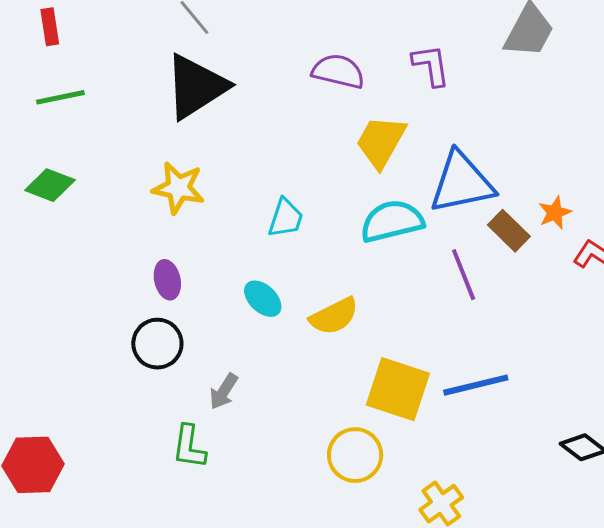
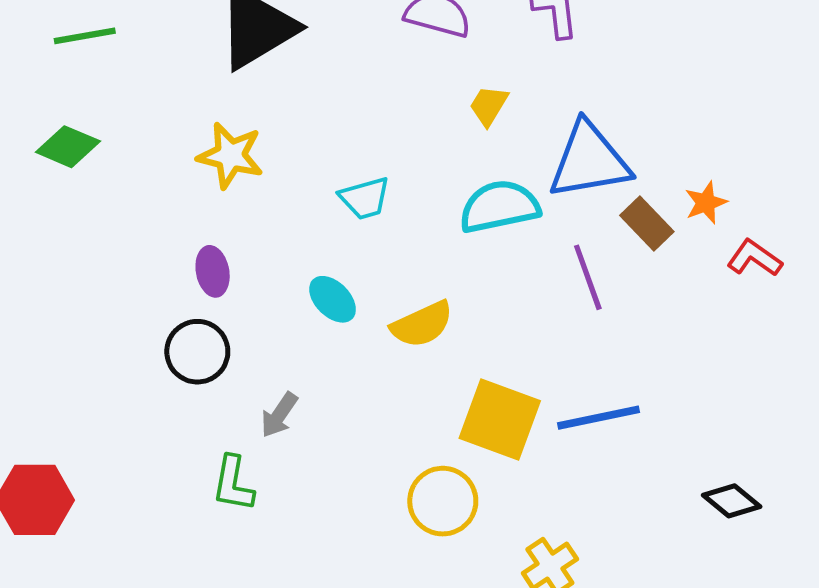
yellow trapezoid: (381, 142) -> (489, 106), size x0.6
cyan trapezoid: (286, 218) -> (365, 198), turned 54

